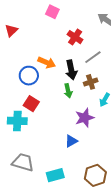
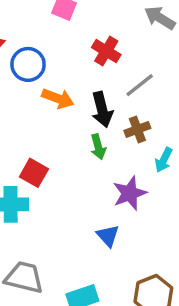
blue circle: (29, 76) -> (28, 64), moved
blue triangle: (71, 141) -> (108, 236), turned -40

